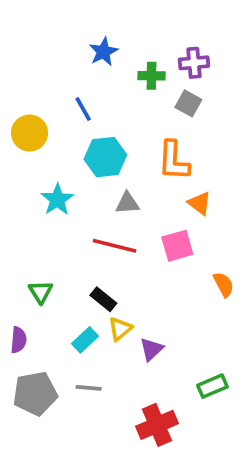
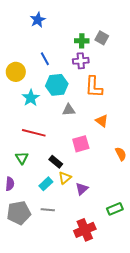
blue star: (103, 52) -> (38, 20), moved
purple cross: (194, 63) -> (81, 61), moved
gray square: (188, 103) -> (102, 38), moved
cyan star: (57, 200) -> (31, 98), moved
orange triangle: (200, 203) -> (102, 121), moved
red line: (115, 246) -> (34, 133), moved
pink square: (177, 246) -> (81, 144), moved

